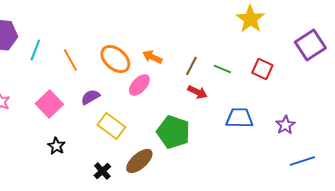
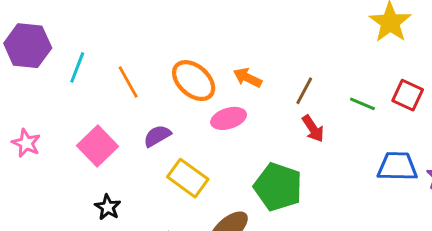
green line: (222, 69) -> (362, 104), moved
pink ellipse: (139, 85) -> (229, 118), turned 30
red arrow: (197, 92) -> (313, 129), turned 30
blue trapezoid: (239, 118) -> (397, 166), moved

